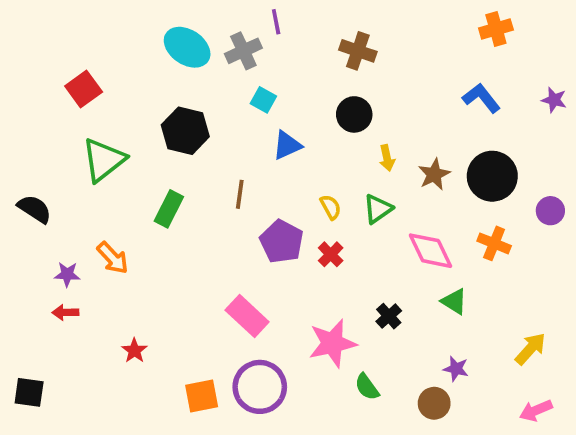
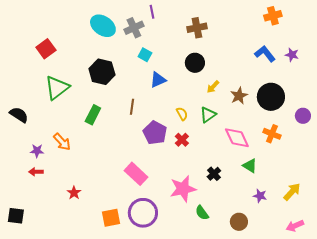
brown cross: (358, 51) -> (197, 28), turned -30
purple star: (554, 100) -> (292, 55), moved
yellow arrow: (387, 158) -> (213, 87), turned 56
purple star: (456, 369) -> (260, 196), moved

